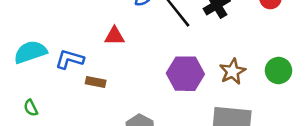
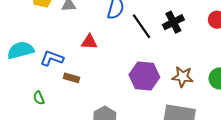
brown star: (233, 71) -> (183, 77), turned 30
green semicircle: (31, 108) -> (39, 98), moved

